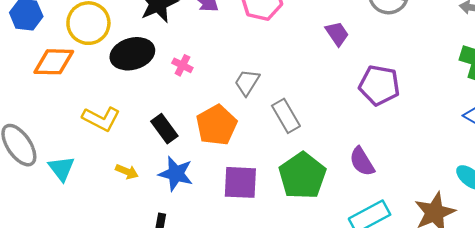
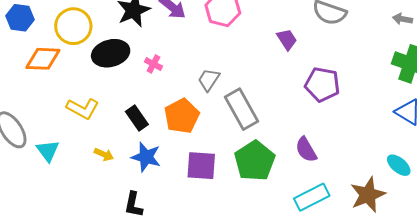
gray rectangle: (286, 116) -> (242, 109), size x1.4

